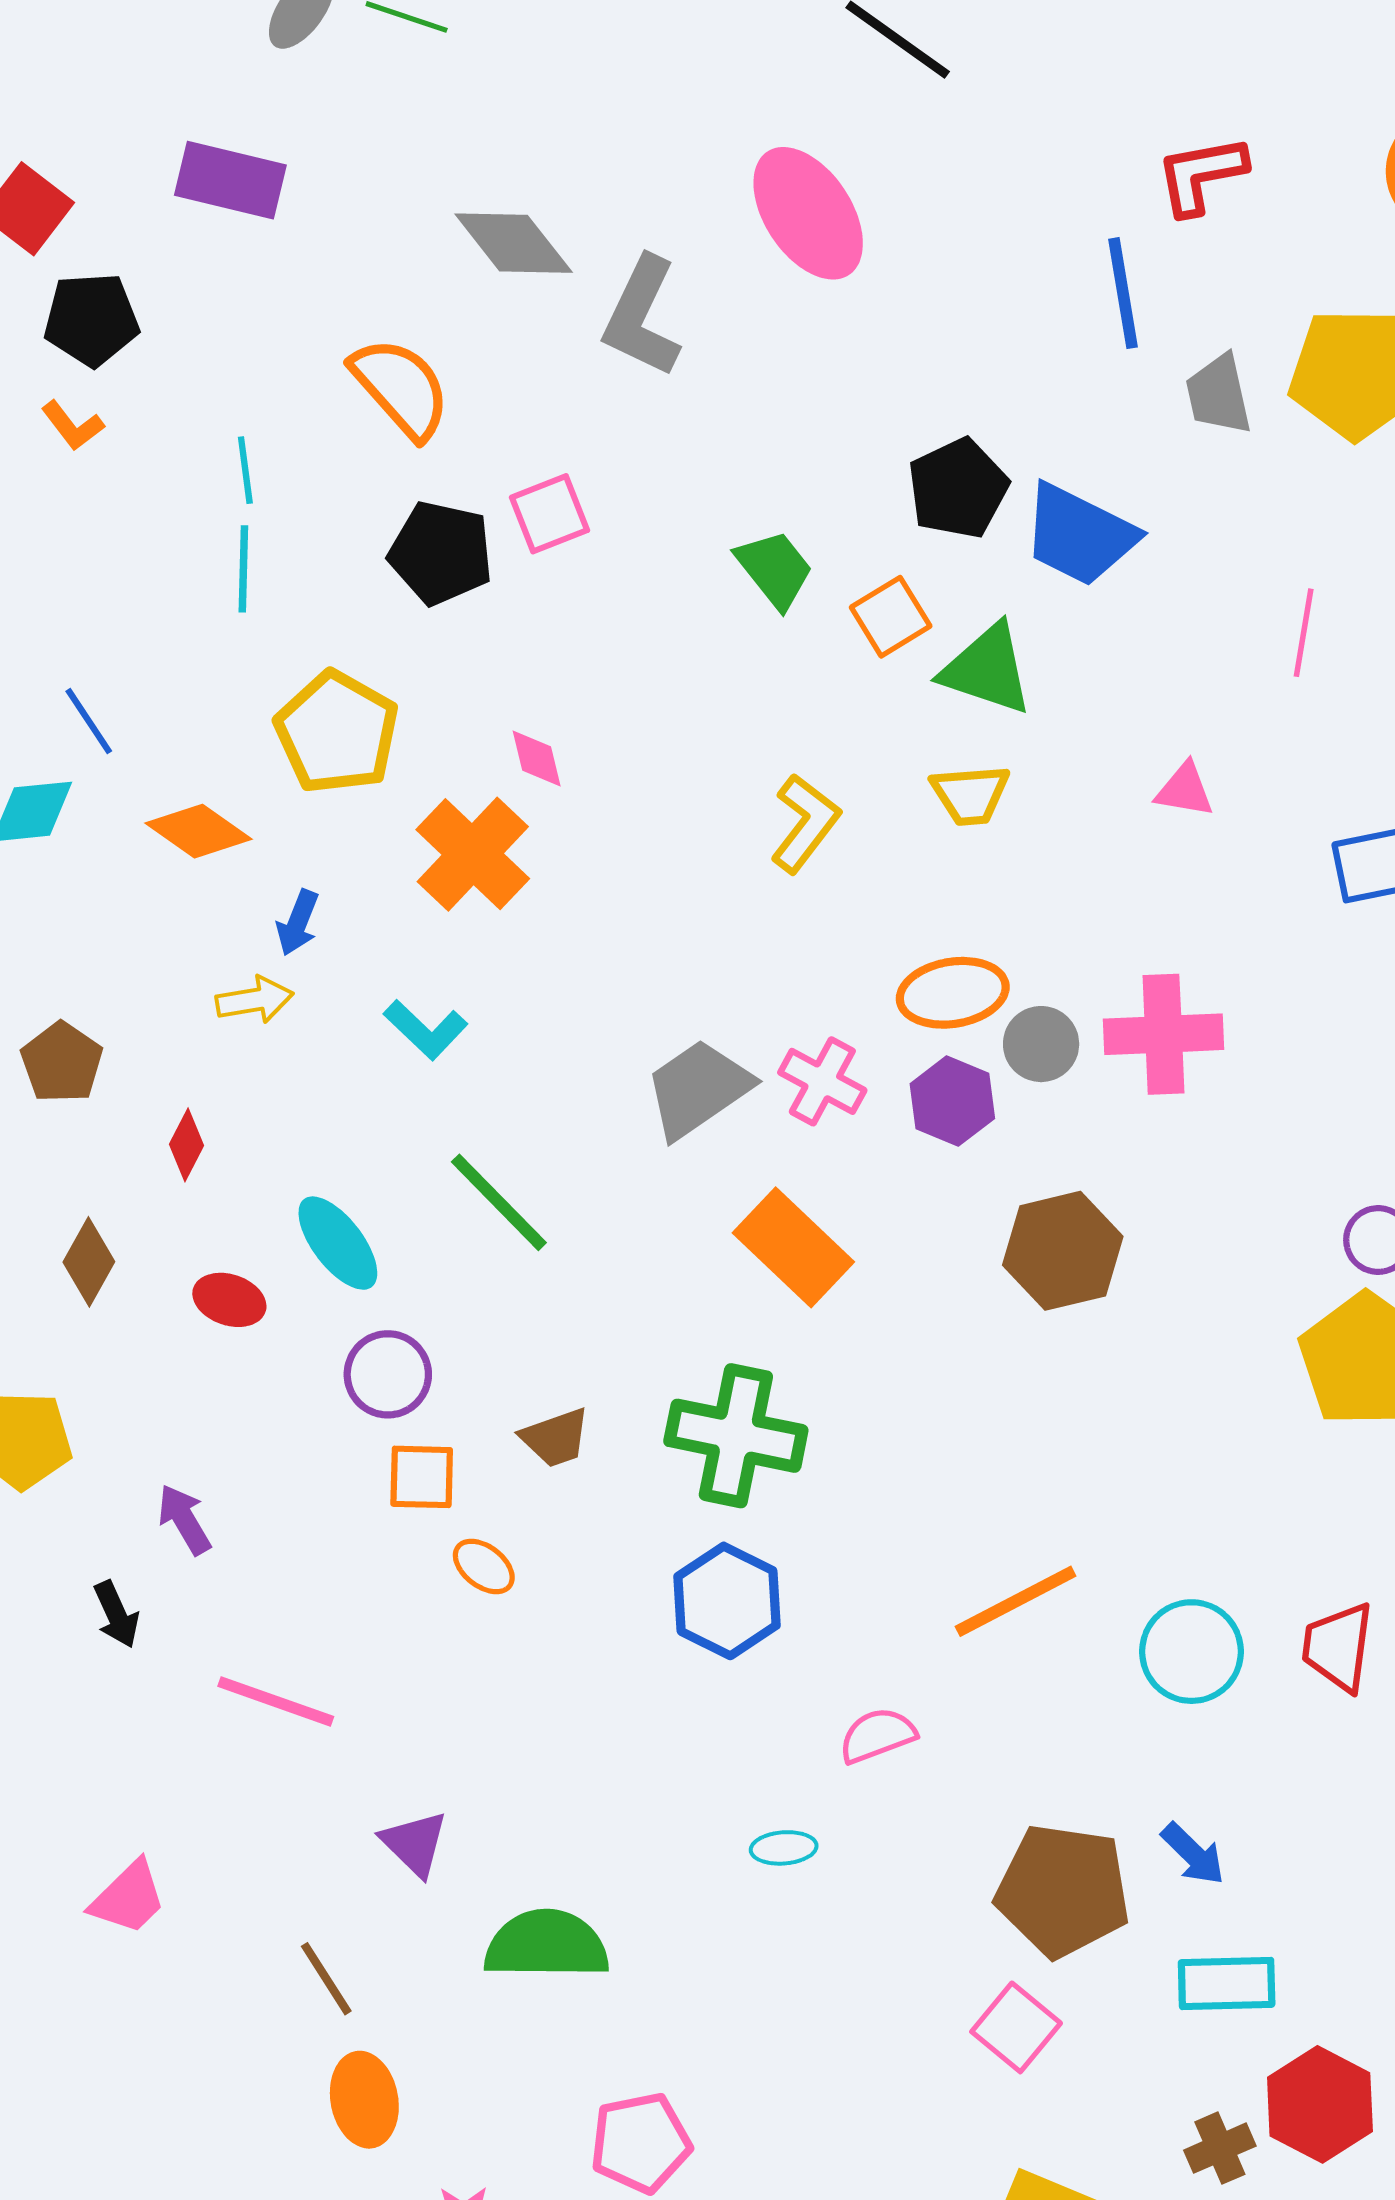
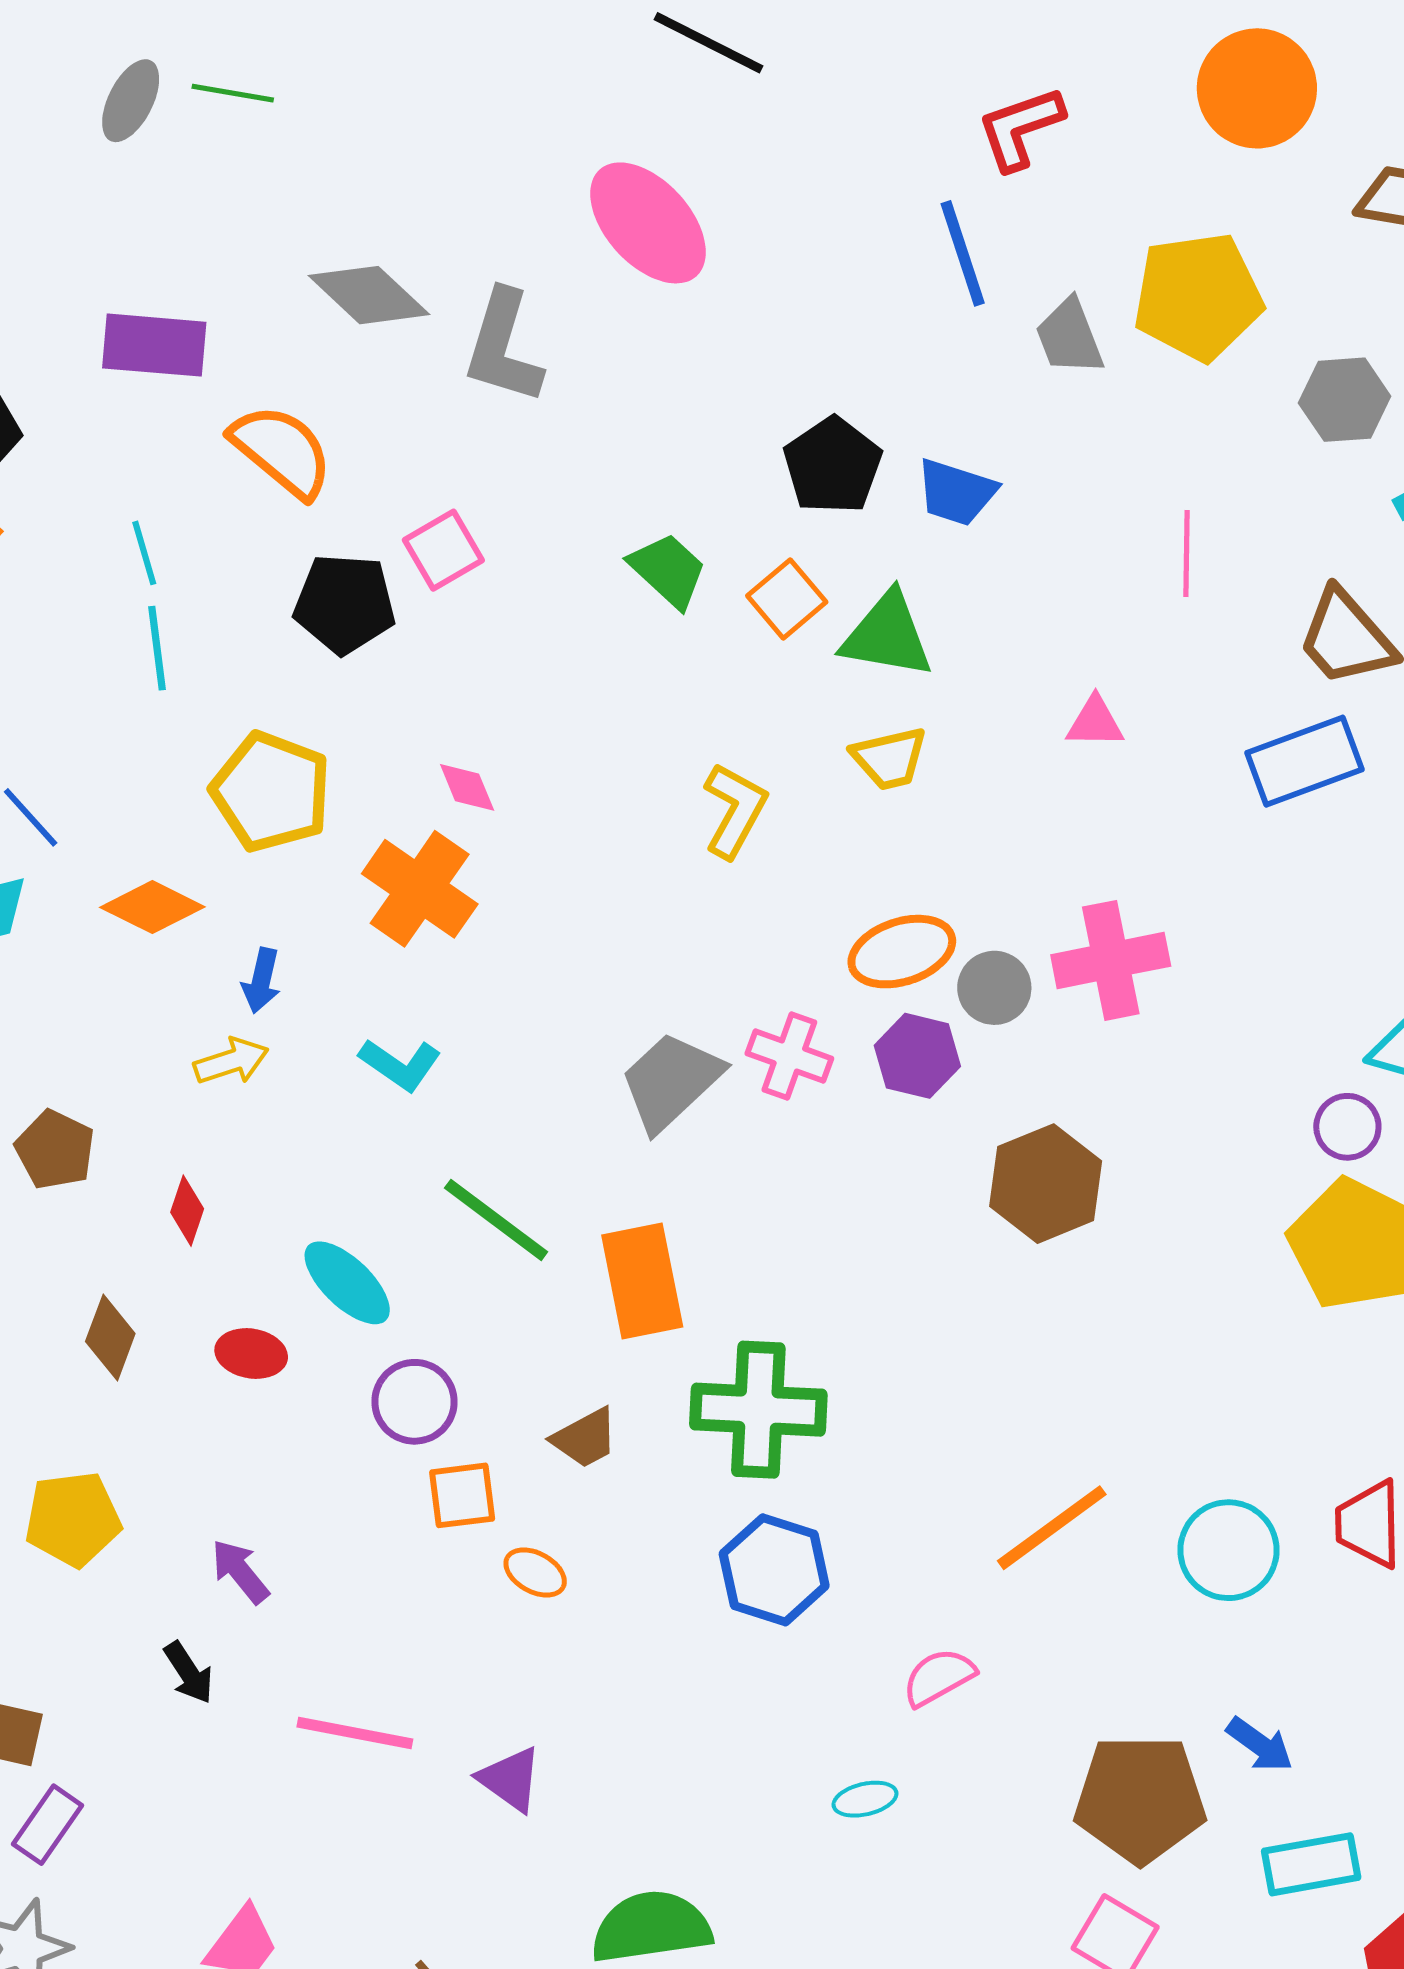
purple rectangle: (230, 180) -> (154, 345), moved
blue trapezoid: (1079, 535) -> (956, 492), size x0.7
orange rectangle: (793, 1247) -> (642, 1281), moved, turned 44
purple triangle: (415, 1843) -> (510, 1779), moved

